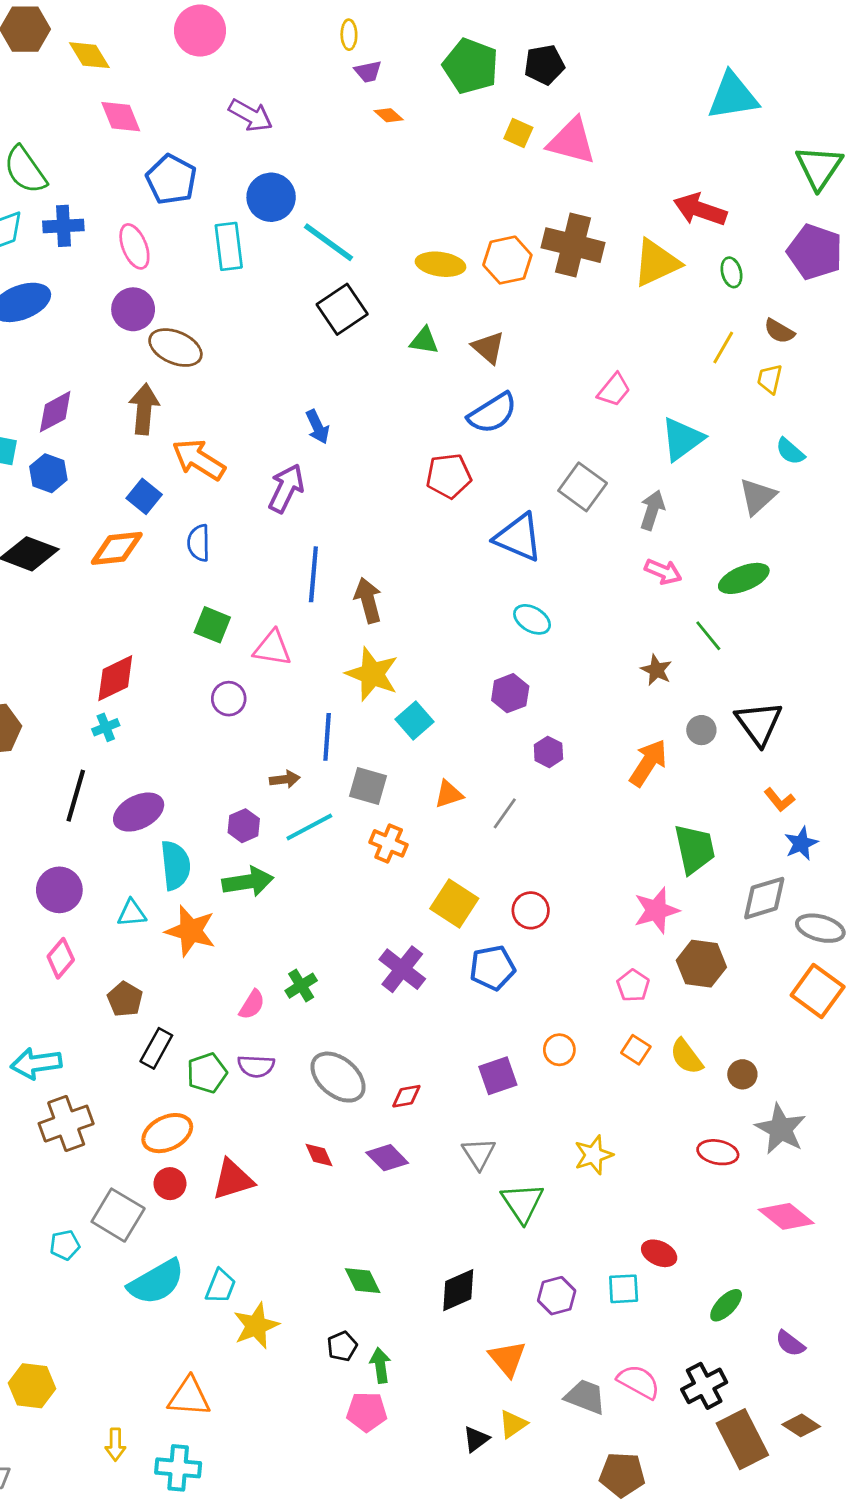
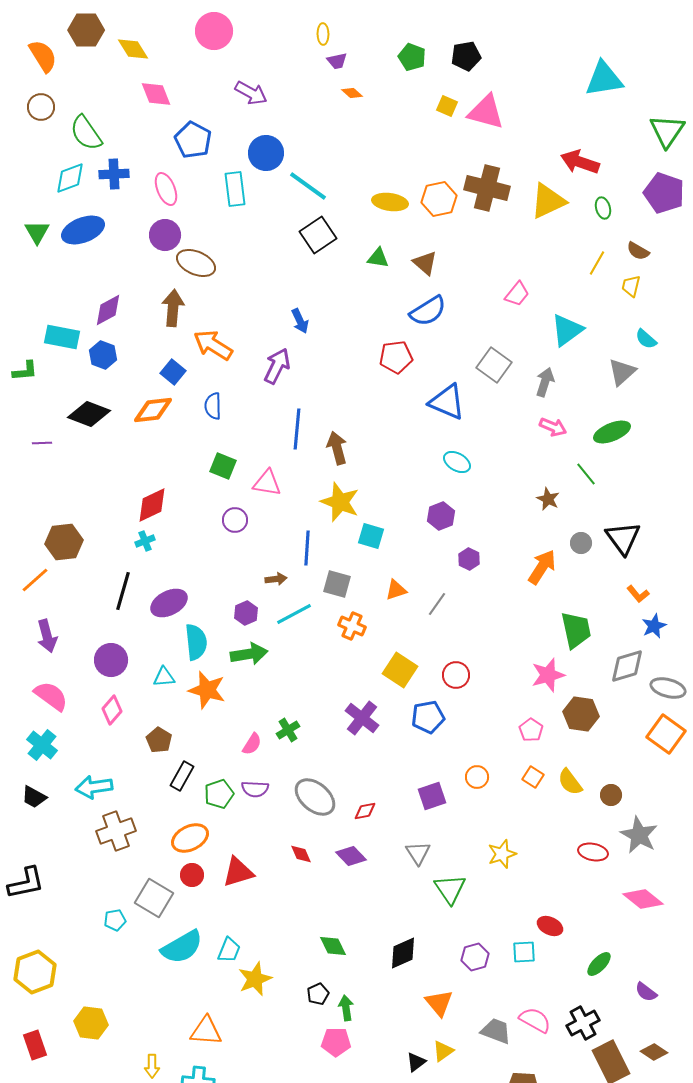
green pentagon: (471, 66) -> (412, 57), size x0.7
cyan square: (415, 720) -> (371, 536), turned -32

